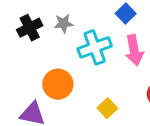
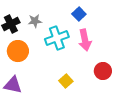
orange circle: (58, 84) -> (18, 51), moved

